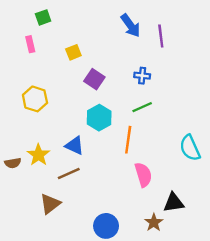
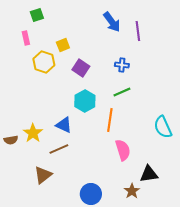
yellow hexagon: (35, 99) -> (44, 62), moved

